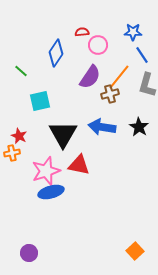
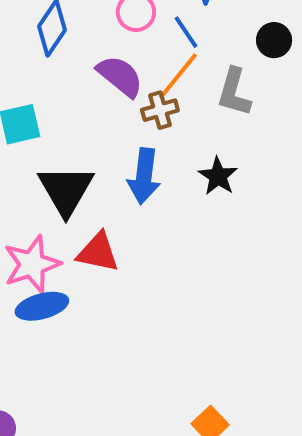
blue line: (142, 55) -> (186, 32), moved
purple semicircle: (90, 77) -> (120, 76), turned -85
blue arrow: (102, 127) -> (144, 176), turned -92

